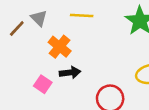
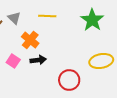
pink square: (43, 84) -> (13, 61), moved

